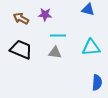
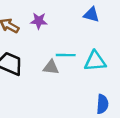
cyan line: (58, 35) -> (66, 55), moved

